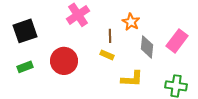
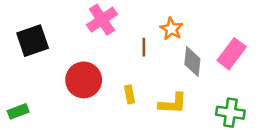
yellow rectangle: (107, 55) -> (130, 94), moved, turned 56
green rectangle: (25, 67) -> (18, 111), moved

